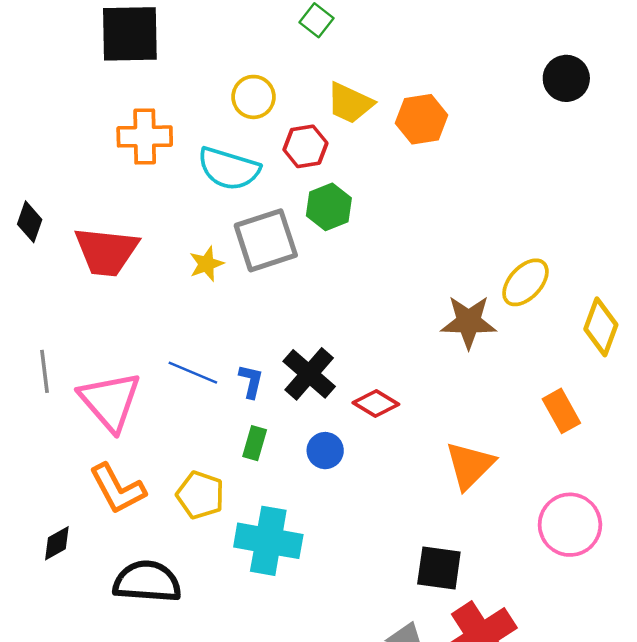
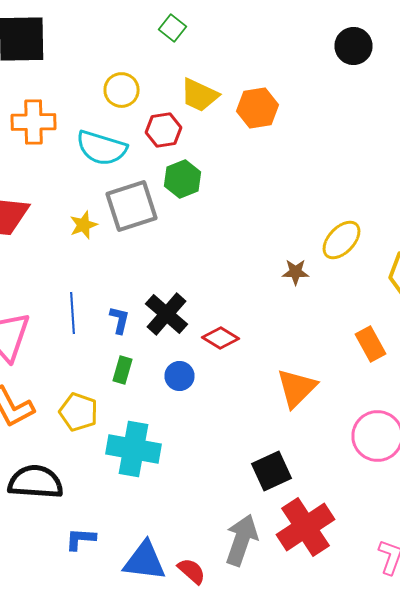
black circle: (566, 78) -> (354, 46), moved
brown star: (469, 322) -> (296, 272), size x0.6
blue line: (193, 373) -> (72, 313), turned 63
black square: (439, 568) -> (272, 471), turned -33

